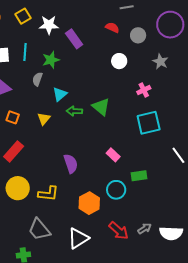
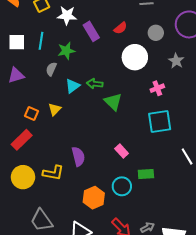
red semicircle: (112, 28) -> (120, 28), moved, turned 112
white circle: (119, 61) -> (135, 57), size x1.6
green arrow: (74, 111) -> (95, 84), moved
orange square: (13, 117) -> (32, 114), moved
yellow L-shape: (48, 194) -> (53, 173), moved

